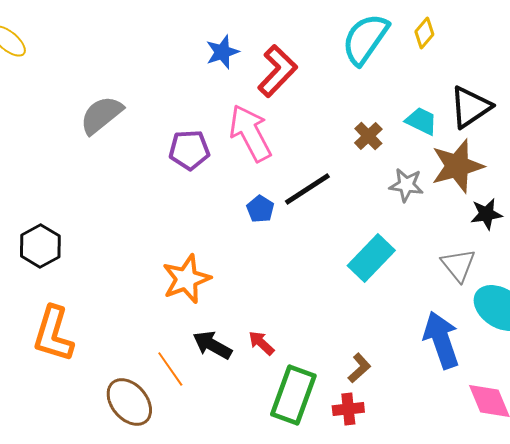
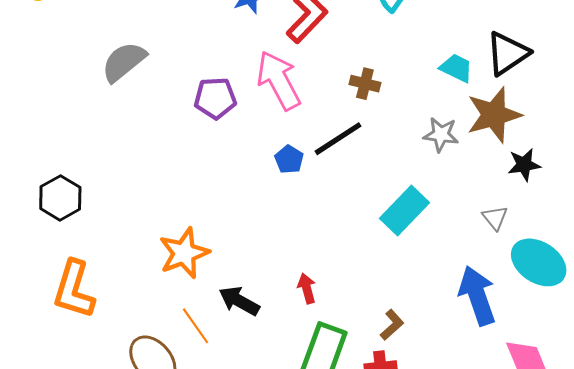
brown cross: (368, 136) -> (365, 84), moved, turned -32
gray triangle: (458, 265) -> (495, 218), size x0.7
orange star: (186, 279) -> (184, 253), moved
red arrow: (261, 343) -> (307, 288), moved, turned 32

